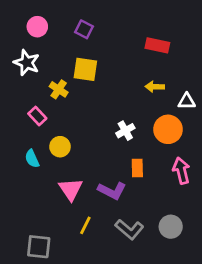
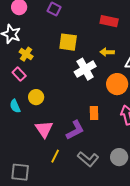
yellow square: (85, 69) -> (68, 42), moved
yellow cross: (59, 89) -> (26, 54), moved
white cross: (125, 131) -> (85, 69), moved, size x1.5
purple L-shape: (112, 191) -> (75, 130), turned -55

